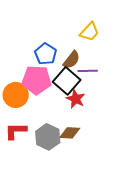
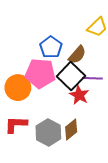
purple line: (88, 71) -> (92, 78), moved
brown diamond: (70, 133) -> (71, 130), turned -45

